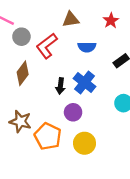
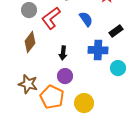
blue semicircle: (87, 47) -> (86, 19), turned -126
blue cross: (85, 82) -> (98, 50), moved, turned -36
purple circle: (73, 112) -> (65, 76), moved

